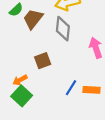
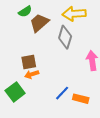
brown square: (43, 61) -> (29, 62), moved
orange arrow: (20, 80) -> (32, 74), moved

